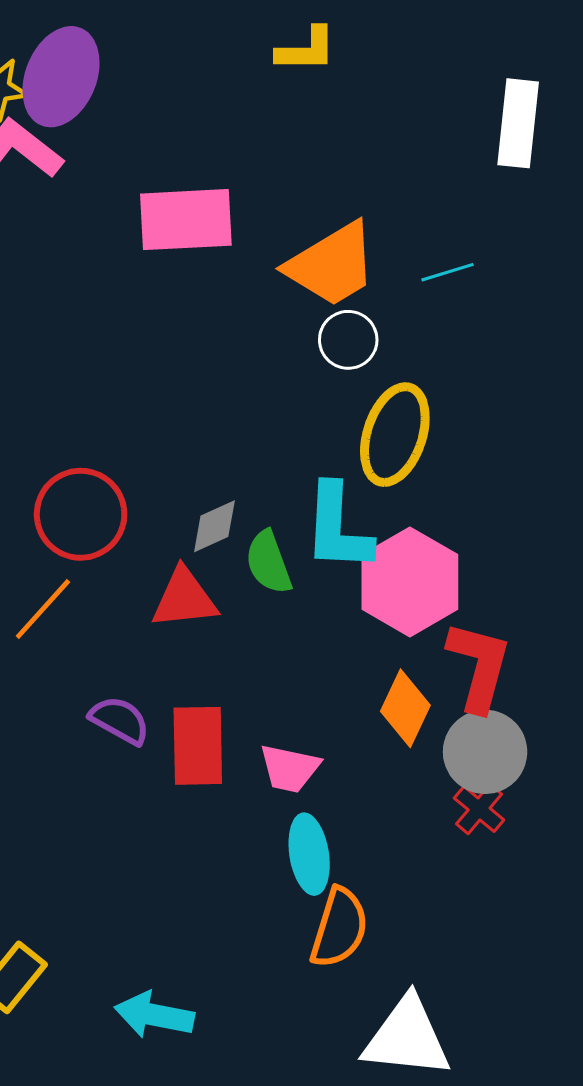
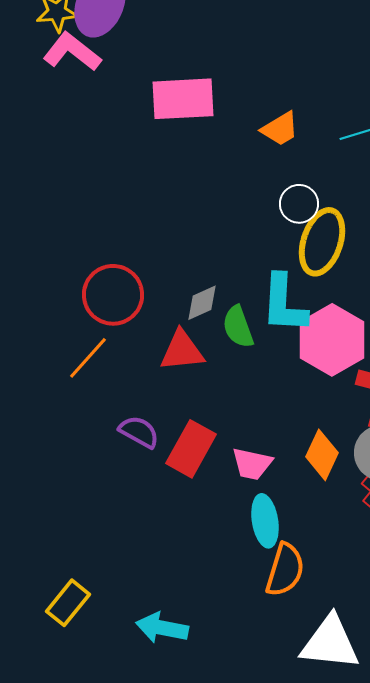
orange trapezoid: (332, 265) -> (280, 129), size x0.6
white circle: (348, 340) -> (299, 204), moved
orange diamond: (405, 708) -> (322, 455), moved
red rectangle: (198, 746) -> (191, 449), turned 30

